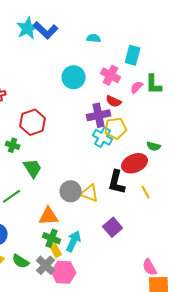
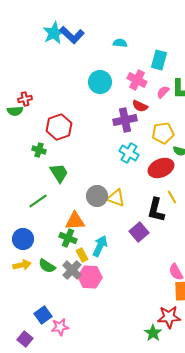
yellow pentagon: (116, 128) -> (163, 133), moved
cyan cross: (103, 137) -> (129, 153), moved
black L-shape: (117, 182) -> (156, 210), moved
green cross: (52, 238) -> (68, 238), moved

